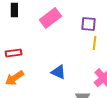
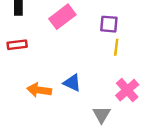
red rectangle: (13, 53) -> (17, 45), moved
orange arrow: (14, 78) -> (39, 90), moved, turned 42

